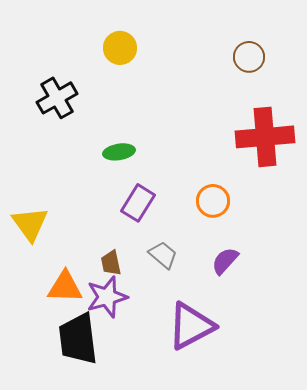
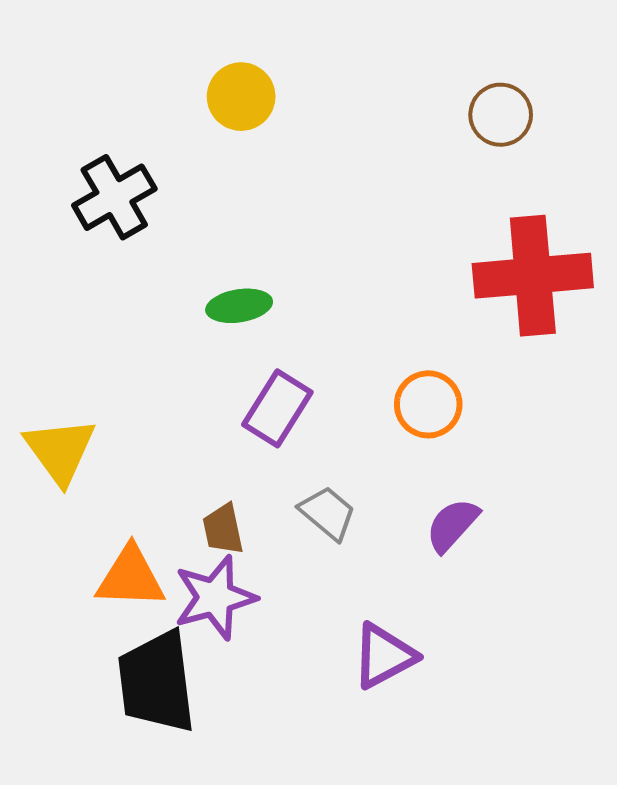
purple triangle: (191, 326) -> (384, 656), size x0.7

